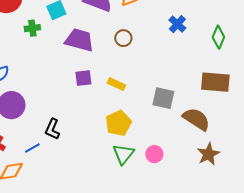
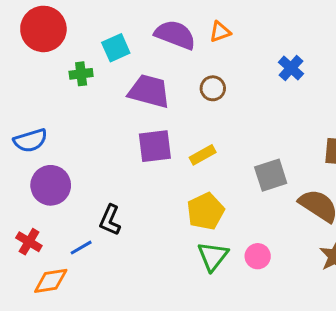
purple square: (83, 78) -> (155, 146), size x1.4
yellow rectangle: (116, 84) -> (203, 155), turned -54
gray square: (163, 98) -> (271, 175), turned -30

